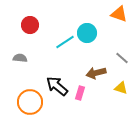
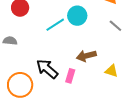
gray line: (122, 58) -> (115, 26), moved

